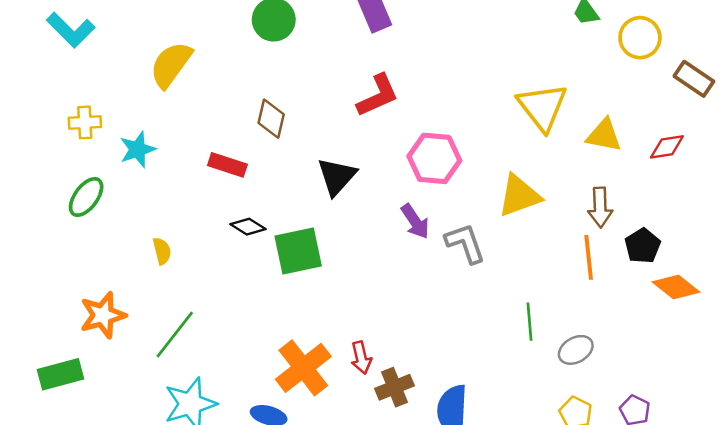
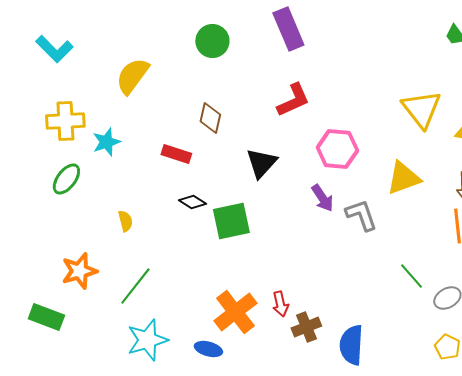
yellow cross: (85, 122) -> (65, 121), size x1.5
green line: (529, 322) -> (411, 276), turned -36
green rectangle: (60, 374) -> (46, 317), turned 36

